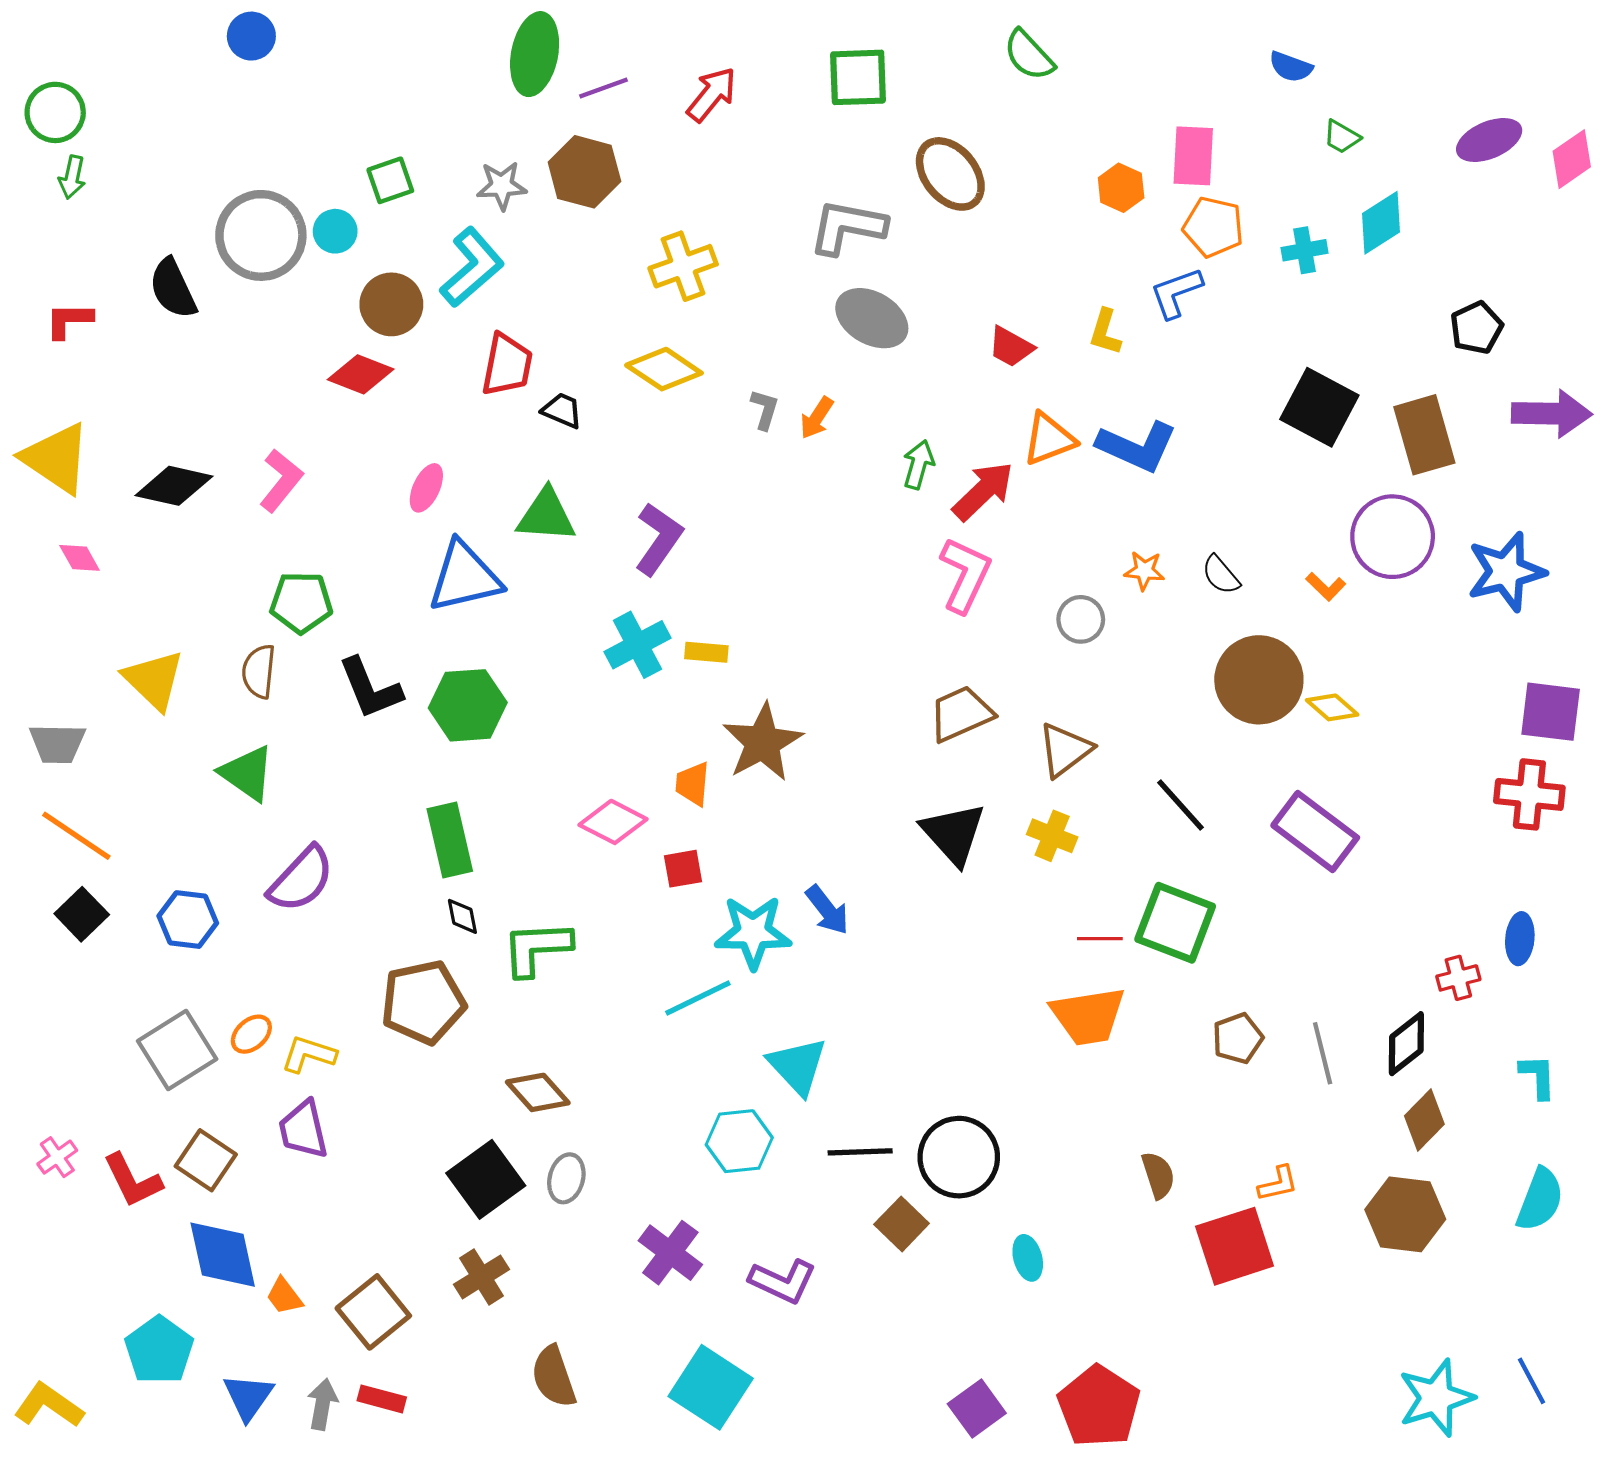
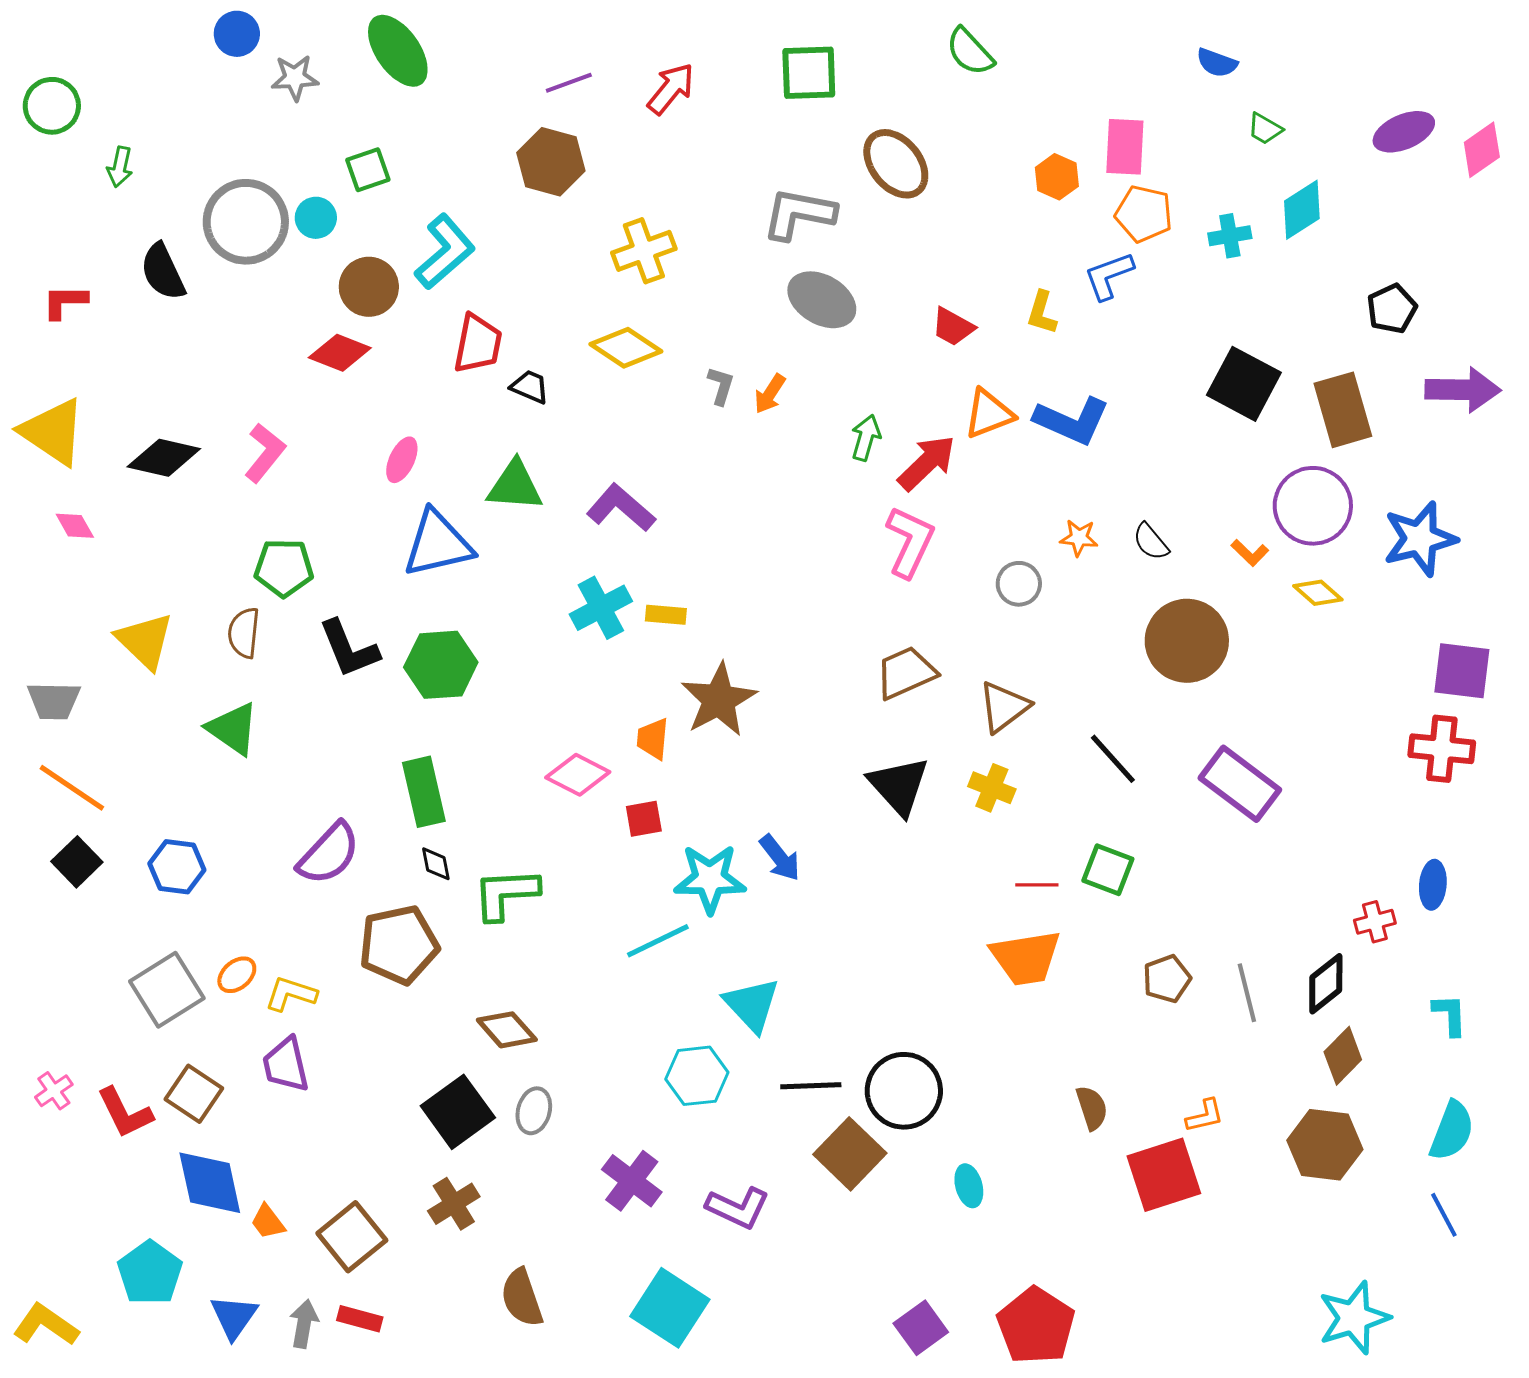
green ellipse: (535, 54) -> (398, 51), moved, turned -46
green arrow: (72, 177) -> (120, 167), moved
gray star: (502, 186) -> (295, 78), moved
purple L-shape: (659, 539) -> (621, 508), turned -84
yellow diamond: (1332, 707) -> (1318, 593), moved
purple semicircle: (301, 879) -> (329, 854), moved
green square: (1175, 923) -> (1108, 870), size x0.7
brown square: (902, 1224) -> (850, 1154), size x1.4
blue line: (1532, 1381) -> (1444, 1215), moved

